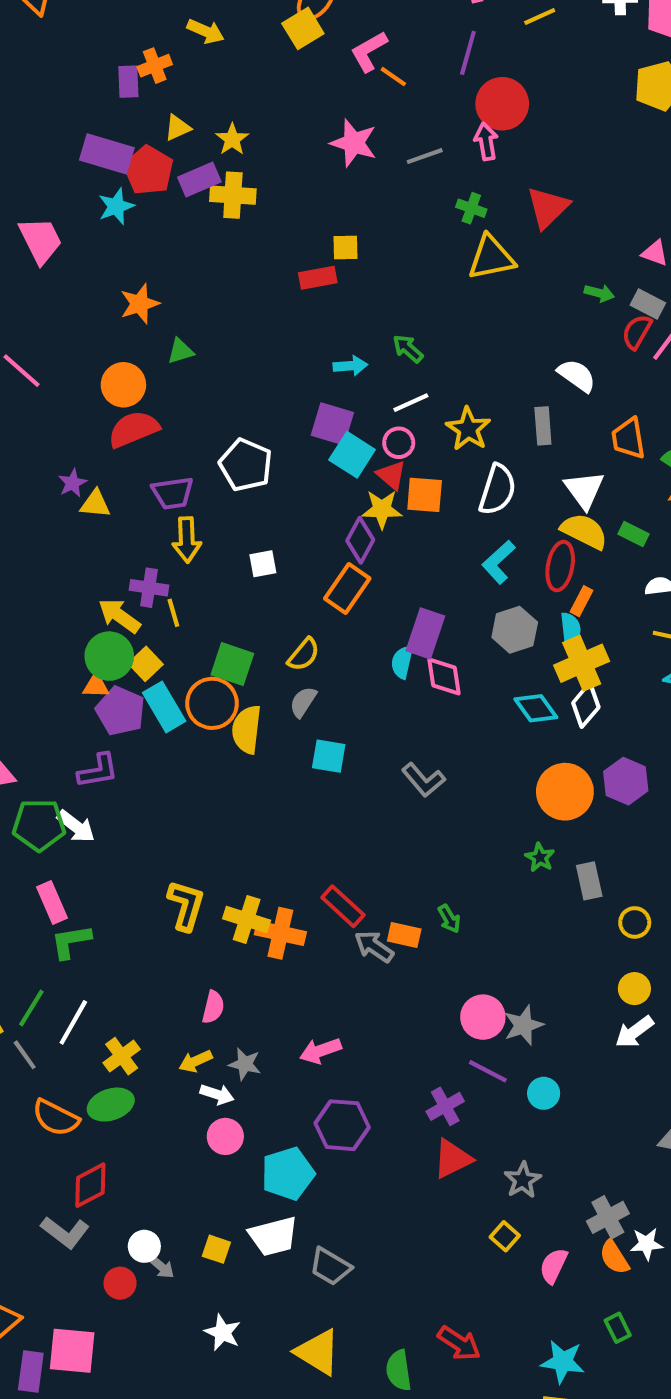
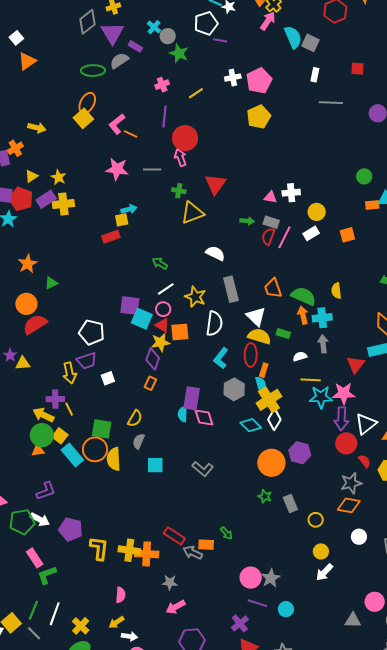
gray line: (425, 156) -> (152, 170), turned 30
cyan arrow: (350, 366) -> (129, 209), moved
white semicircle: (577, 376) -> (215, 253), moved
gray rectangle: (543, 426) -> (231, 289), size x1.4
purple trapezoid: (173, 493) -> (87, 361), moved
orange rectangle: (347, 589) -> (150, 383), size x0.6
purple pentagon: (120, 711) -> (71, 529), moved
gray star: (245, 1064) -> (170, 582), moved

